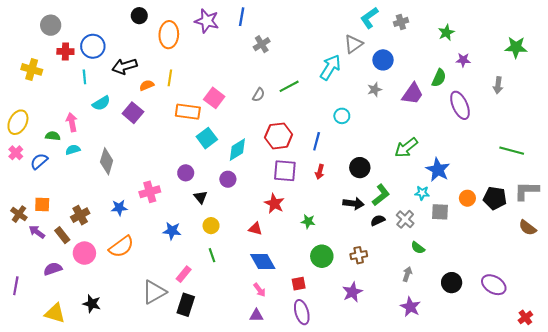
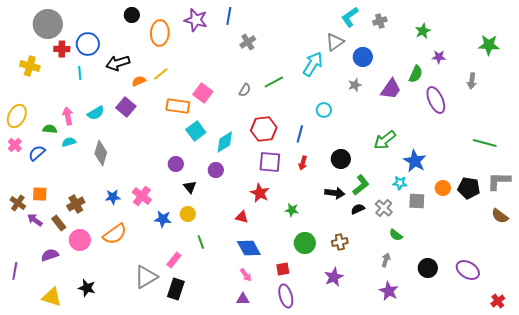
gray circle: (51, 25) -> (48, 24), size x1.5
yellow line: (170, 78) -> (161, 74), turned 42
cyan semicircle: (101, 103) -> (96, 113), moved
pink cross: (150, 192) -> (142, 196), moved, turned -36
yellow circle: (211, 226) -> (188, 214), moved

